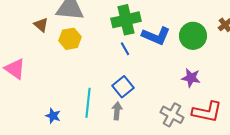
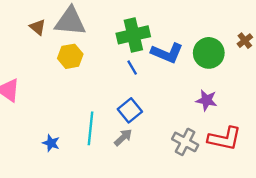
brown triangle: (41, 25) -> (38, 27), moved
gray arrow: (117, 111) -> (123, 137), turned 42

